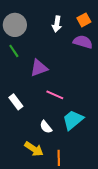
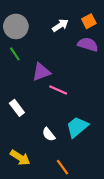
white arrow: (57, 24) -> (60, 25), turned -133
pink line: (55, 95) -> (58, 90), moved
yellow arrow: (34, 149) -> (20, 158), moved
orange line: (59, 158) -> (62, 167), turned -35

